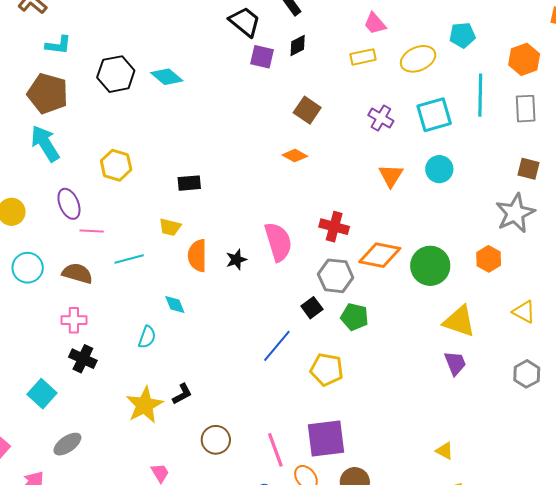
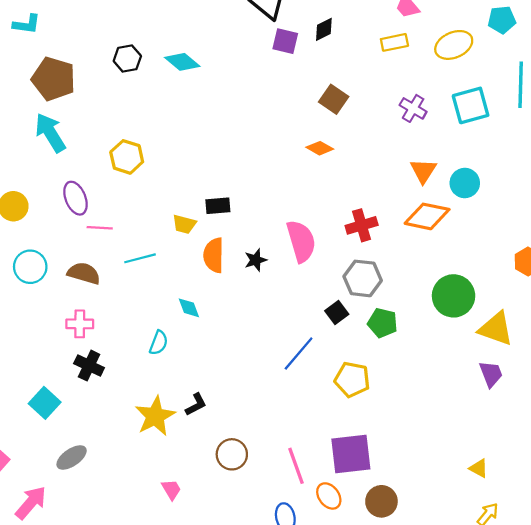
cyan L-shape: (58, 45) -> (27, 24), moved
black hexagon: (116, 74) -> (127, 59), size x0.7
cyan circle: (439, 169) -> (465, 183), moved
black rectangle: (189, 183) -> (218, 206), moved
red cross: (334, 227) -> (362, 225), turned -32
orange diamond: (380, 255) -> (427, 216), moved
green circle: (430, 266) -> (454, 296), moved

